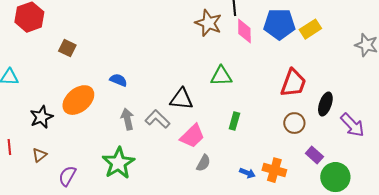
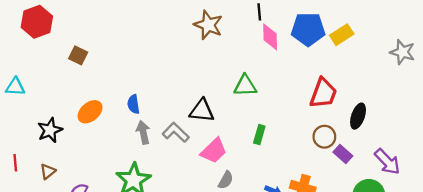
brown star: (208, 23) -> (208, 25), moved
blue semicircle: (118, 80) -> (133, 104), moved, turned -120
orange ellipse: (78, 100) -> (90, 112), size x0.7
purple arrow: (352, 125) -> (387, 162), moved
purple rectangle: (314, 155) -> (343, 154), moved

